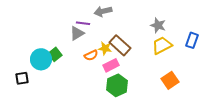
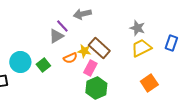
purple line: (83, 23) -> (62, 26), turned 40
green square: (55, 54) -> (43, 65), moved
pink rectangle: (111, 65) -> (90, 68), turned -35

